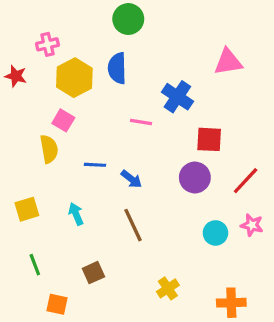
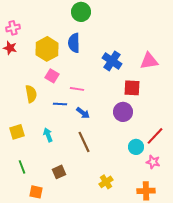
pink cross: (47, 44) -> (13, 28), moved
pink triangle: (228, 62) -> (149, 61), moved
pink square: (63, 120) -> (52, 76), moved
pink line: (141, 122) -> (77, 89), moved
red line: (246, 181) -> (155, 136), moved
pink star: (252, 225) -> (153, 162), moved

